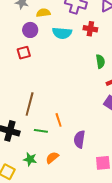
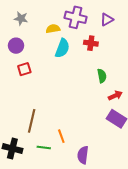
yellow semicircle: (43, 13) -> (53, 29), moved
purple circle: (30, 30) -> (16, 46), moved
cyan semicircle: (62, 33) -> (62, 48), turned -72

